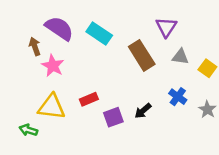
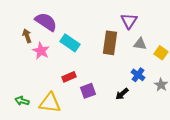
cyan rectangle: (99, 33) -> (70, 43), moved
brown rectangle: (142, 55) -> (110, 43), turned 40
yellow triangle: (52, 107) -> (50, 103), moved
black arrow: (143, 111) -> (122, 94), moved

